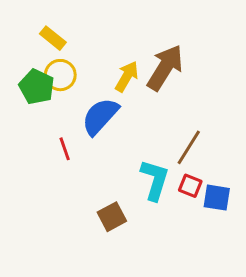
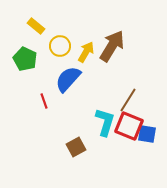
yellow circle: (60, 75) -> (60, 46), moved
red square: (190, 186) -> (129, 126), size x1.8

